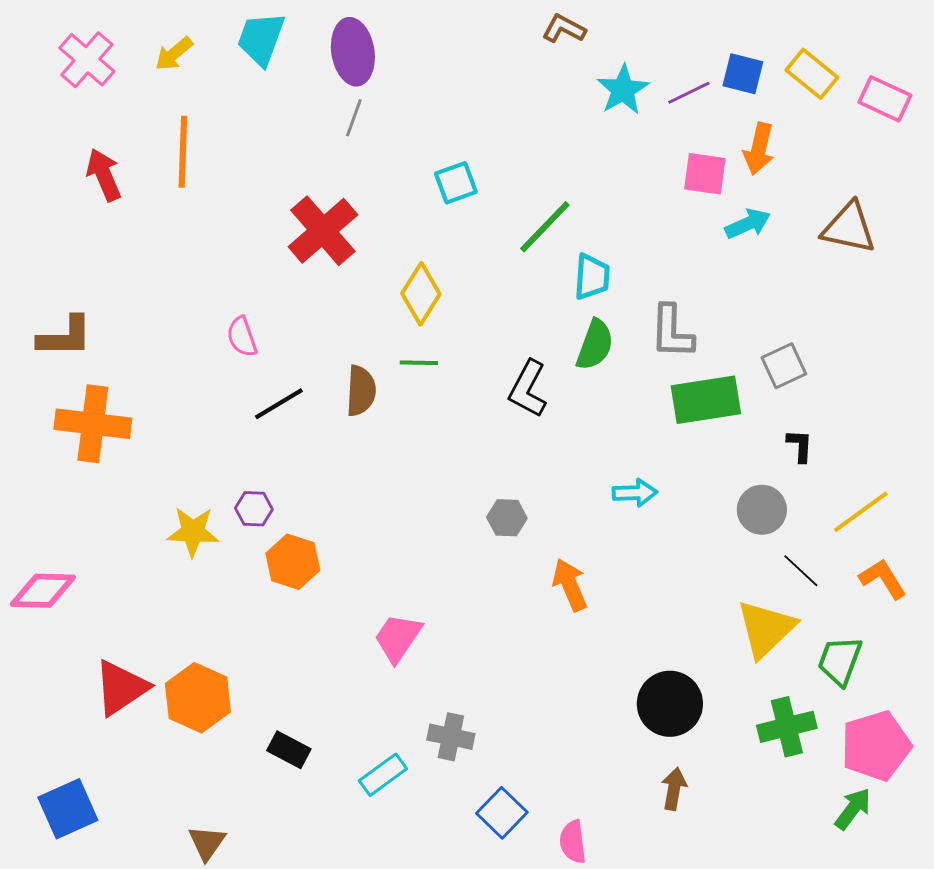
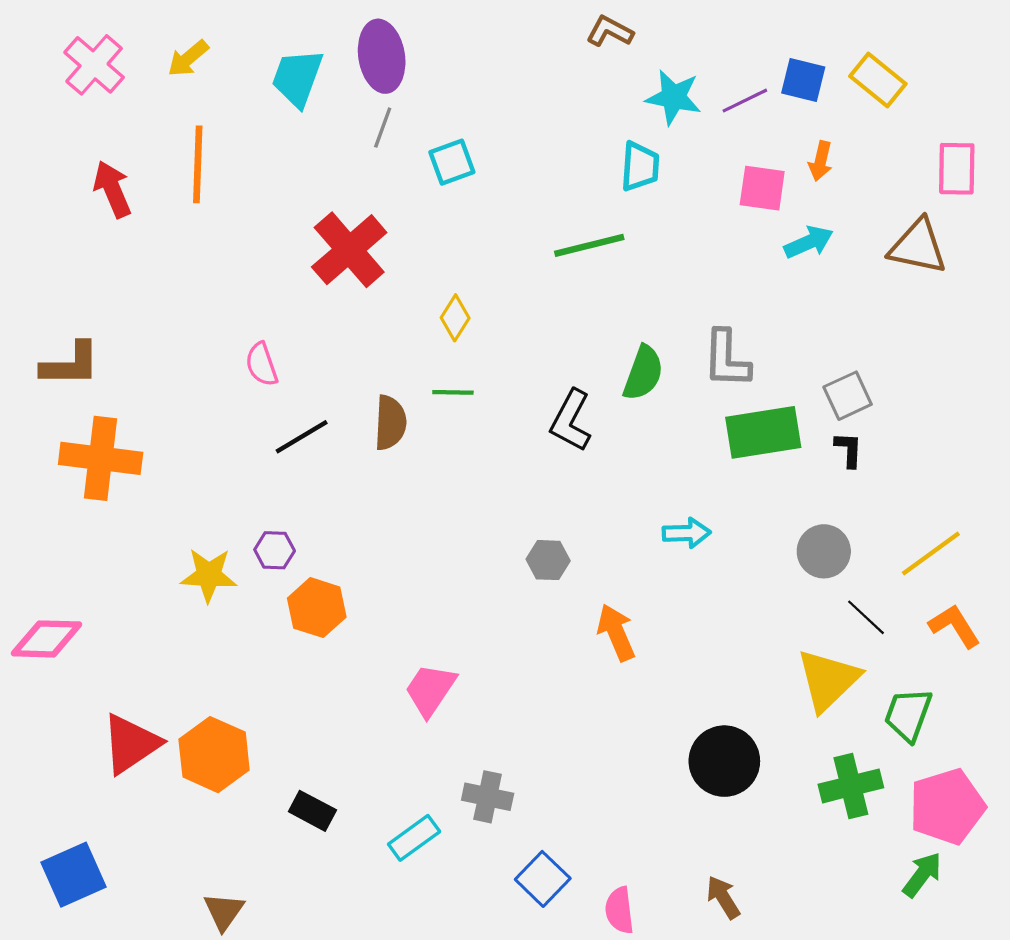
cyan trapezoid: (261, 39) -> (297, 78), moved
cyan star: (623, 90) -> (674, 97), turned -30
pink rectangle: (885, 99) -> (957, 169), moved, turned 66
orange arrow: (759, 149) -> (821, 161), size x0.7
cyan square: (456, 183) -> (452, 162), moved
green line: (545, 227) -> (589, 245), turned 32
cyan trapezoid: (592, 277) -> (640, 166), moved
yellow diamond: (421, 294) -> (455, 318), size x0.7
black L-shape: (800, 446) -> (849, 450), moved
brown arrow: (674, 789) -> (723, 897), moved, turned -42

